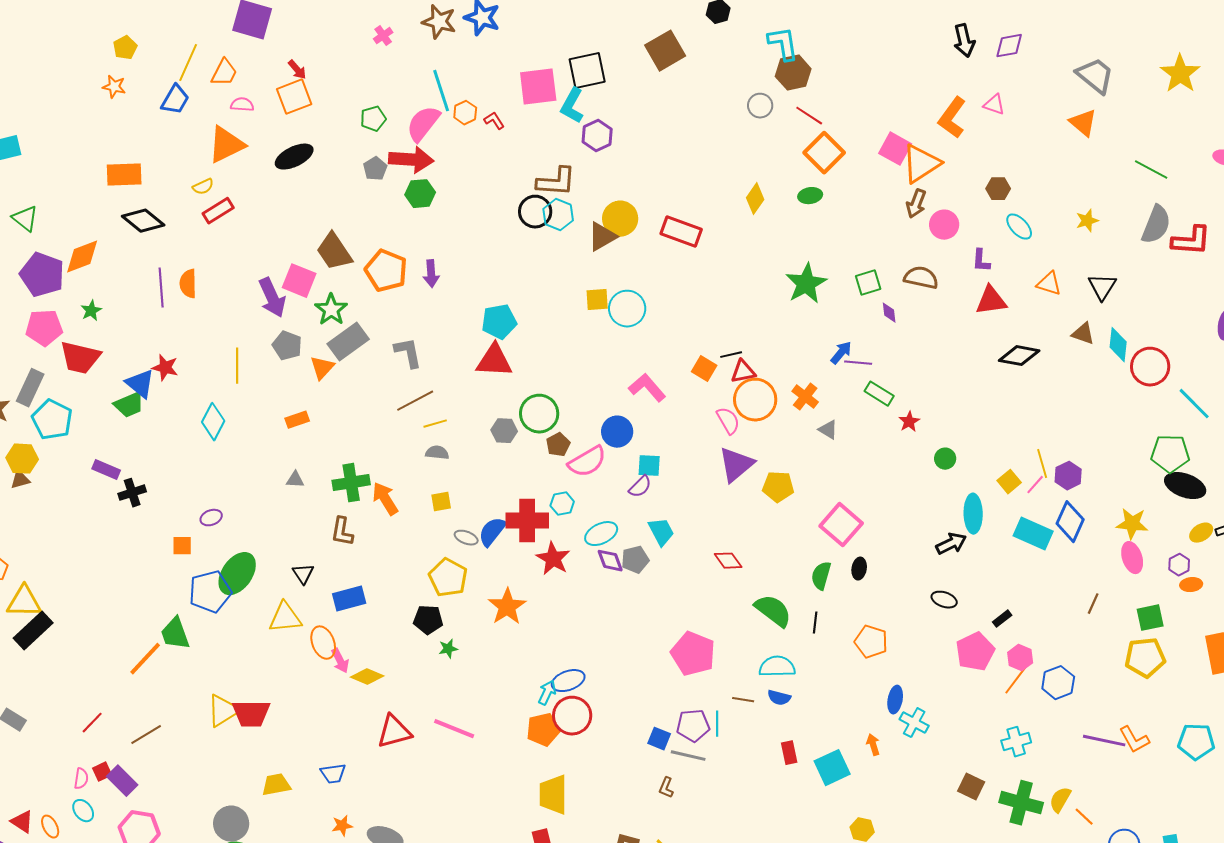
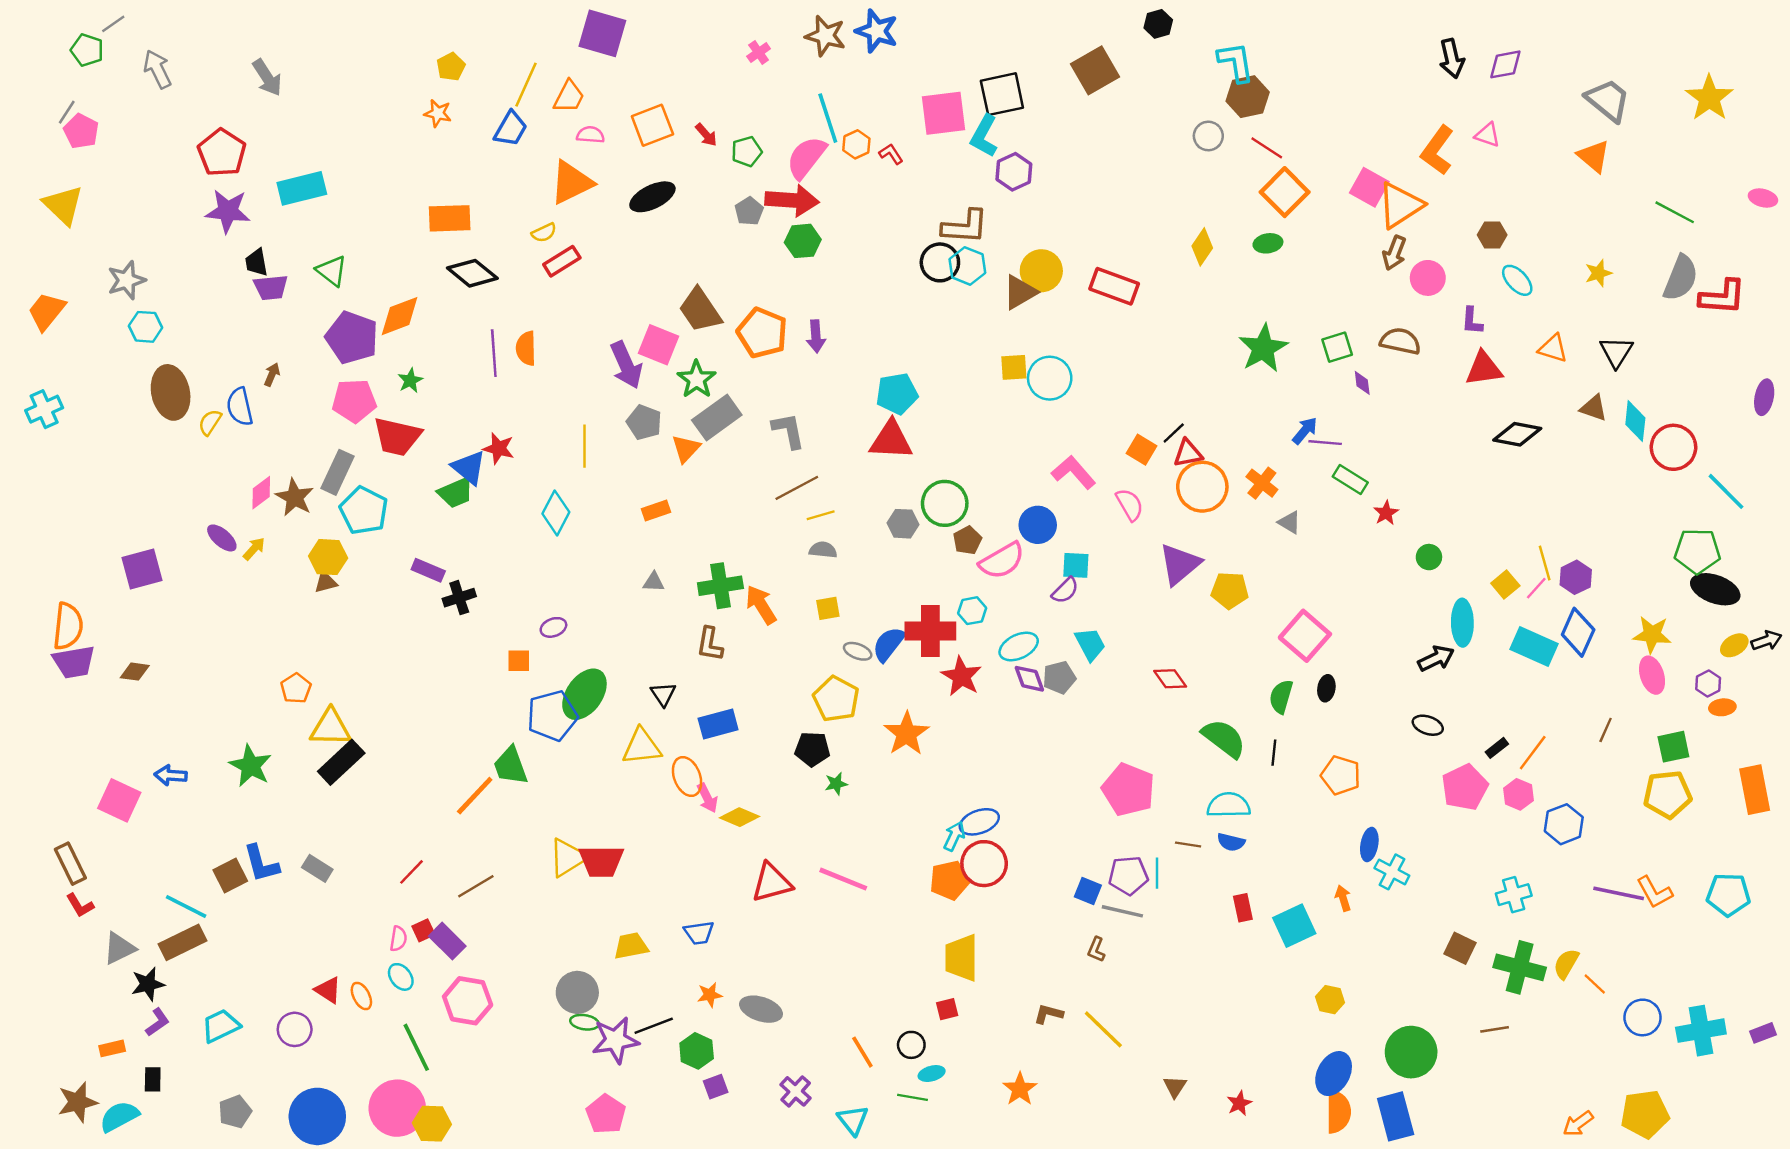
red arrow: (297, 70) -> (706, 135), moved
black line: (731, 355) -> (1174, 433), turned -30
pink semicircle: (728, 421) -> (1130, 505), moved
orange line: (1016, 680) -> (1533, 753), moved

